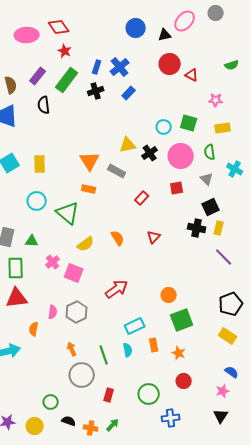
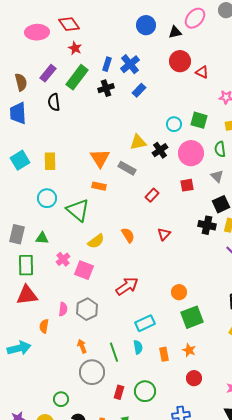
orange rectangle: (154, 345) -> (164, 354), moved
green circle: (149, 394) -> (145, 391), moved

